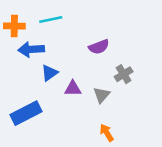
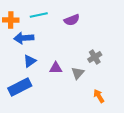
purple semicircle: (99, 47) -> (72, 20), moved
blue triangle: (49, 73) -> (30, 61), moved
orange arrow: (107, 133) -> (99, 96), moved

